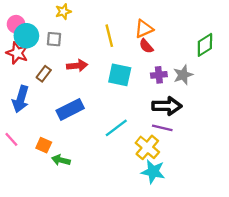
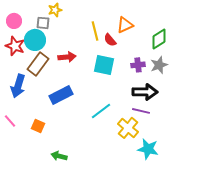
cyan circle: (26, 36) -> (35, 40), moved
gray square: (54, 39) -> (43, 23), moved
green diamond: (205, 45) -> (159, 39), moved
red semicircle: (146, 46) -> (110, 40), moved
brown rectangle: (44, 74) -> (38, 64), size x1.6
green arrow: (61, 160) -> (59, 156), moved
cyan star: (153, 172) -> (148, 149), moved

